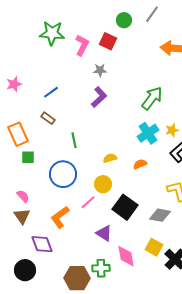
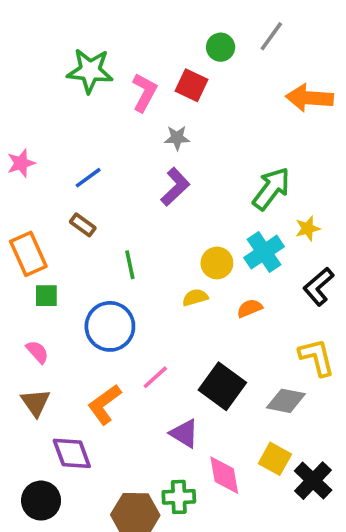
yellow star: (172, 130) -> (308, 228), moved
yellow circle: (103, 184) -> (217, 263), moved
pink semicircle: (23, 196) -> (37, 352), moved

